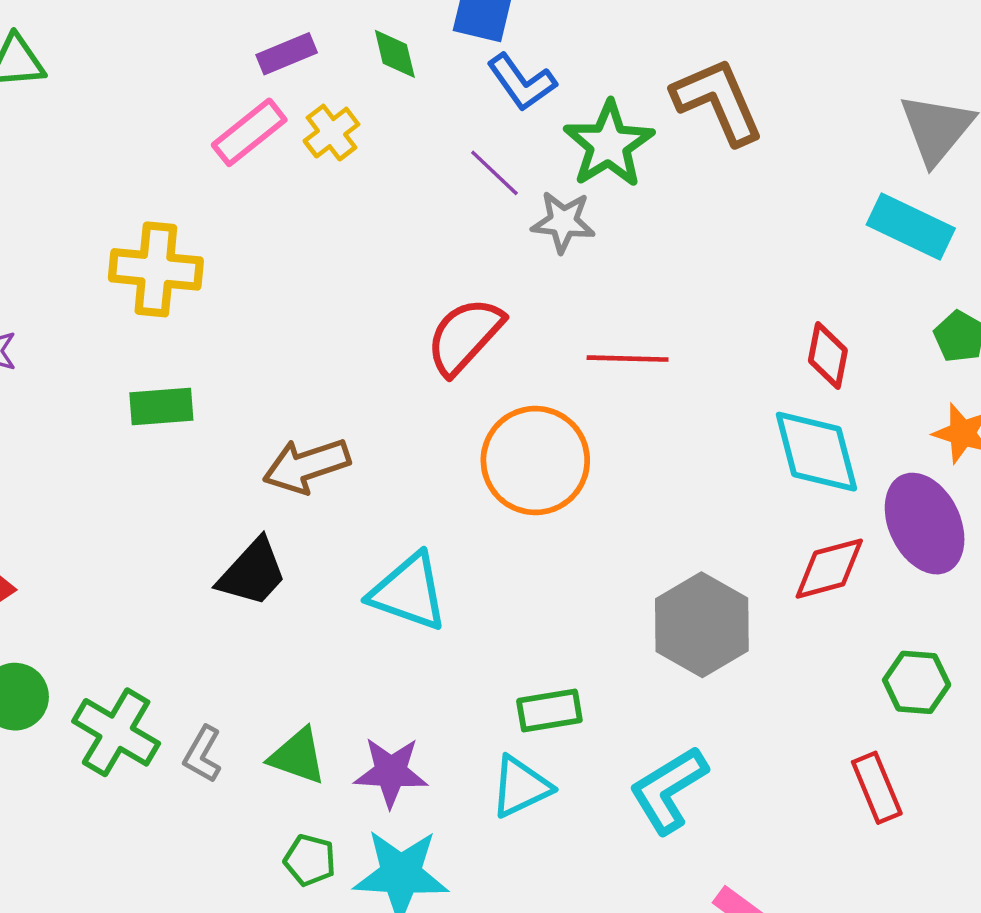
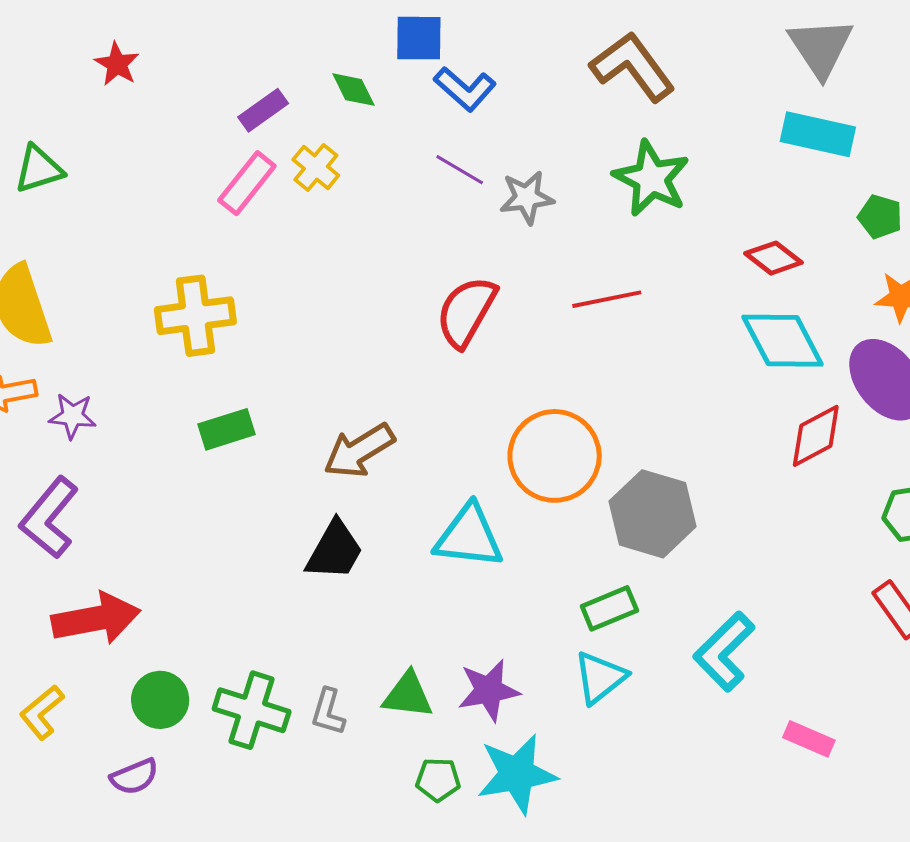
green star: (609, 144) -> (651, 178), moved
red diamond: (828, 356) -> (774, 258), turned -50
orange circle: (535, 461) -> (555, 456), moved
gray hexagon: (702, 625) -> (653, 514), moved

